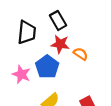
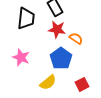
blue pentagon: (47, 67) -> (61, 58), moved

